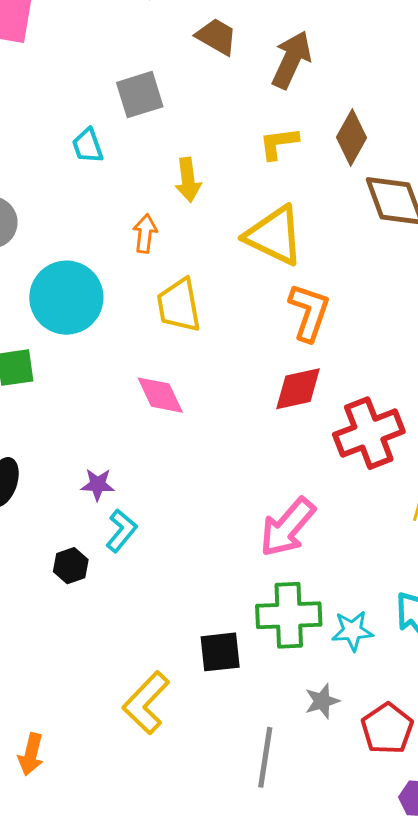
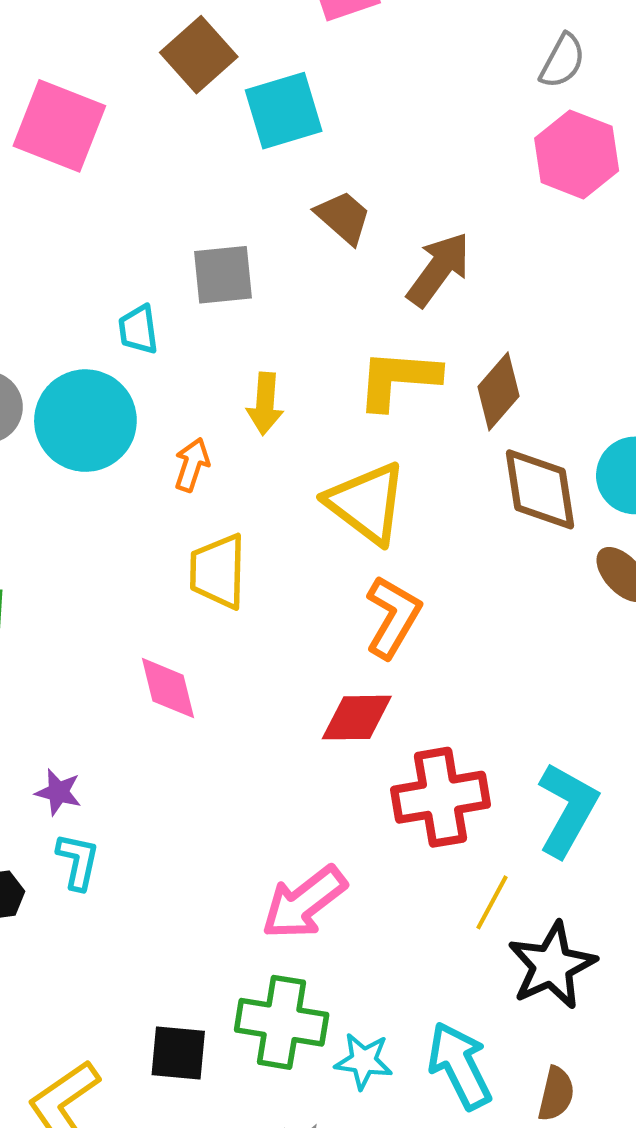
yellow L-shape: (279, 143) -> (398, 379), size x1.5
cyan circle: (66, 298) -> (85, 421), moved
cyan L-shape: (121, 531) -> (78, 861), turned -39

